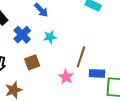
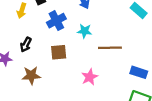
brown line: (81, 57) -> (110, 48), moved, turned 55
blue rectangle: (97, 73) -> (139, 72), moved

